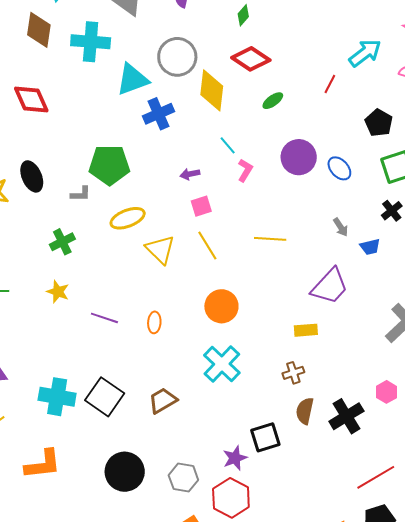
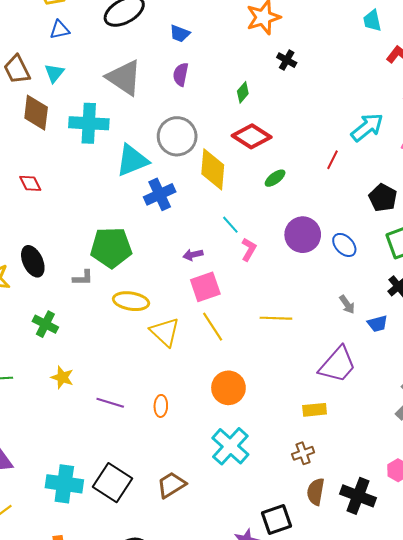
red diamond: (31, 100) -> (30, 183), size x0.6
pink square: (201, 206) -> (205, 287), size x1.4
yellow ellipse: (128, 218) -> (131, 301), turned 32
green cross: (62, 242) -> (45, 324), moved, turned -35
black cross: (346, 416) -> (358, 496), turned -36

